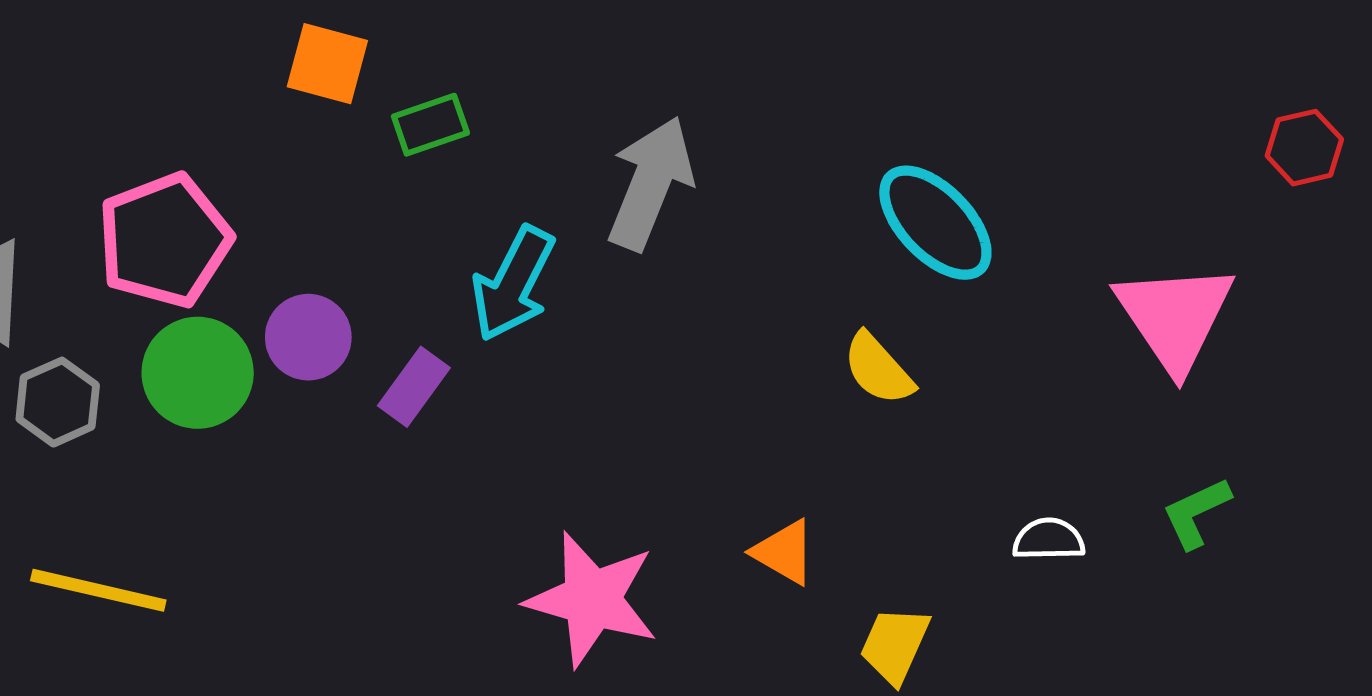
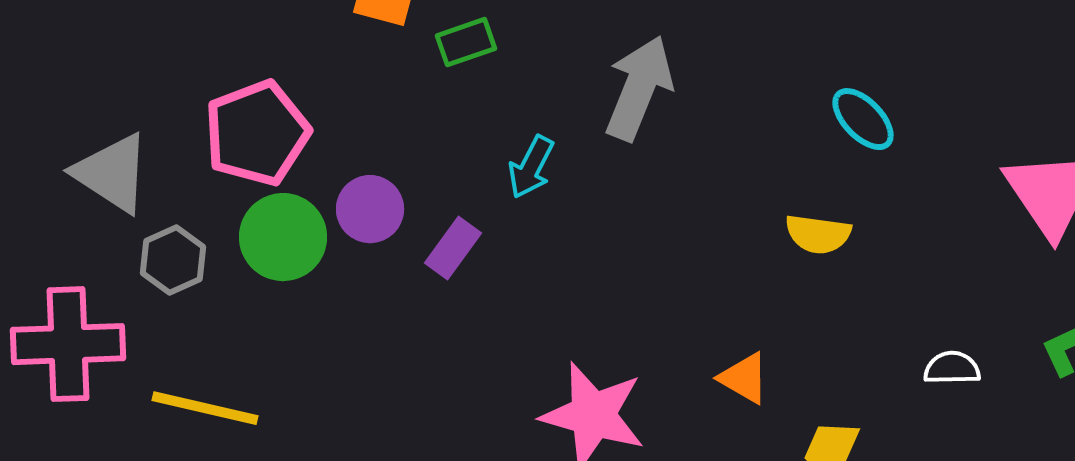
cyan ellipse: (935, 223) -> (863, 119), size x0.7
cyan arrow: (513, 284) -> (531, 167), size x0.7
yellow semicircle: (878, 369) -> (818, 234), turned -40

